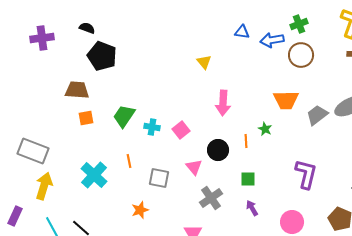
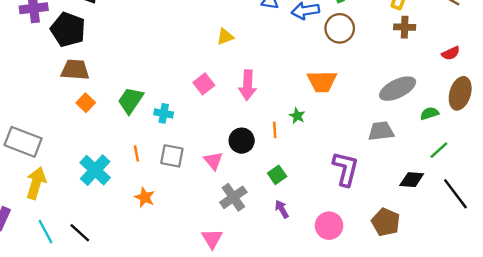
black pentagon: (102, 56) -> (68, 30), moved
yellow triangle: (204, 62) -> (225, 37), turned 49
gray trapezoid: (317, 115) -> (381, 131), moved, turned 30
orange square: (86, 118) -> (86, 103), turned -35
pink square: (181, 130) -> (204, 84), moved
gray square: (159, 178) -> (172, 156), moved
green square: (248, 179) -> (277, 175), turned -35
orange star: (140, 210) -> (145, 197), moved, turned -30

